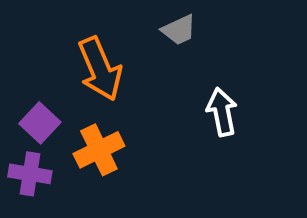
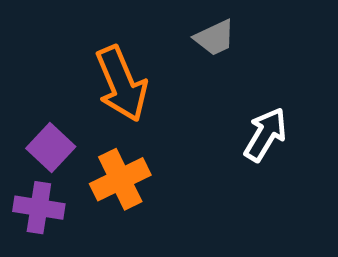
white arrow: (222, 112) -> (265, 134), turned 42

